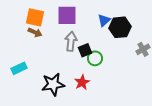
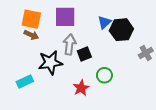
green circle: (95, 58) -> (104, 75), moved
cyan rectangle: (19, 68) -> (25, 82), moved
black star: (53, 84) -> (50, 63), moved

